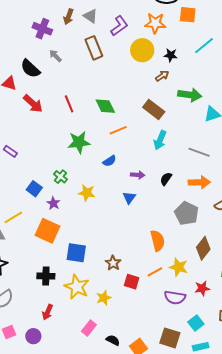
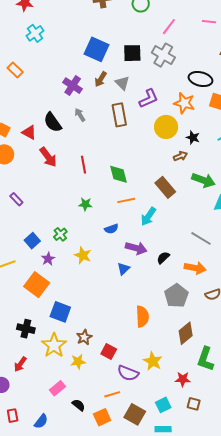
cyan arrow: (160, 140) -> (148, 216), moved
green star: (79, 142) -> (85, 204), size x0.6
purple arrow: (138, 175) -> (136, 248), size x1.5
brown star: (113, 263) -> (84, 337), moved
yellow star: (179, 267) -> (153, 361), moved
orange line: (155, 272) -> (112, 394), moved
red star: (202, 288) -> (183, 379), moved
purple semicircle: (175, 297) -> (128, 373), moved

